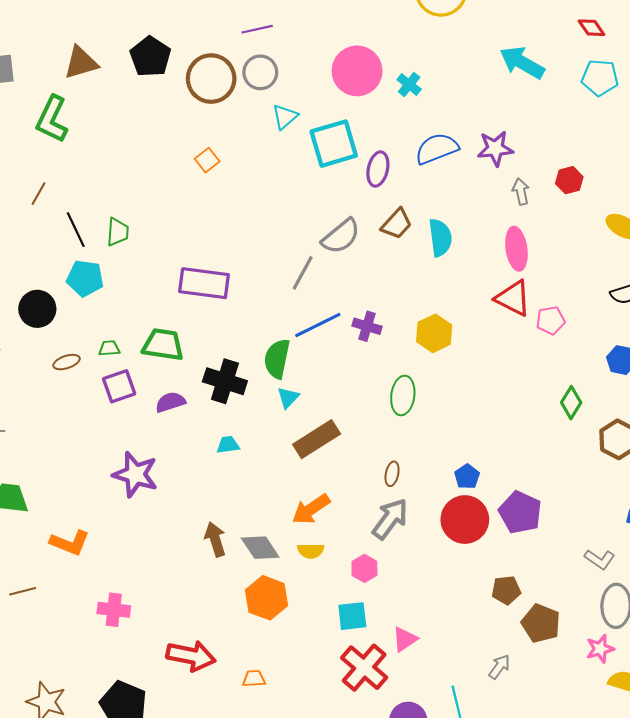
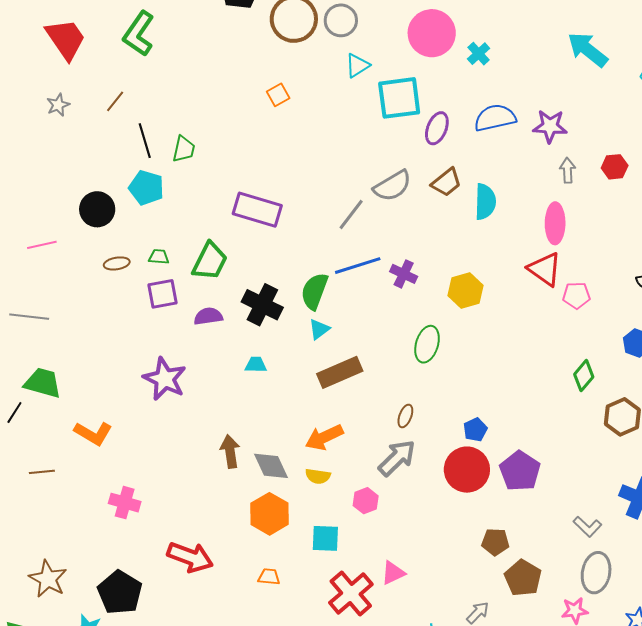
green trapezoid: (163, 345) -> (210, 261), turned 99
cyan square: (352, 616) -> (325, 538), moved
orange trapezoid: (254, 679) -> (269, 577), moved

